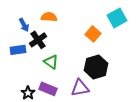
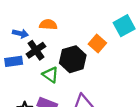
blue arrow: (24, 25) -> (20, 33), turned -48
black hexagon: (96, 67) -> (73, 59), moved

